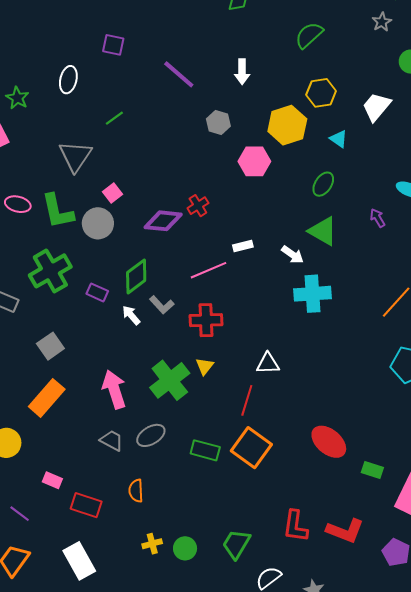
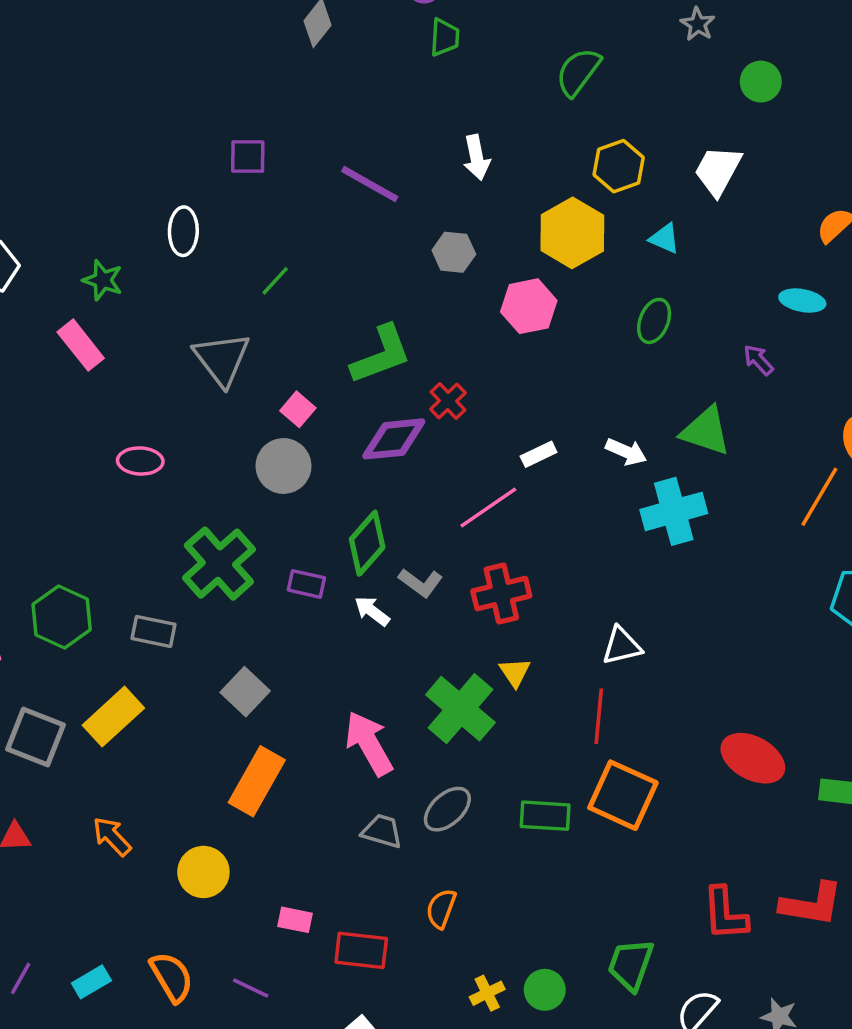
green L-shape: (57, 211) -> (381, 355), moved, turned -87
green triangle: (323, 231) -> (706, 431), moved
orange semicircle: (136, 491) -> (441, 909), turned 35

